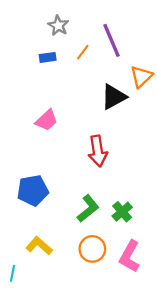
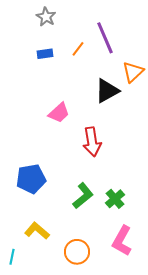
gray star: (58, 26) -> (46, 17), moved
pink trapezoid: (47, 120) -> (59, 113), moved
orange circle: (92, 249) -> (77, 252), moved

